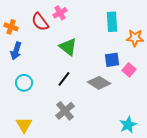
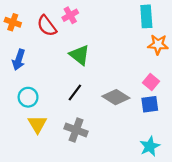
cyan rectangle: (112, 22) -> (146, 16), moved
orange cross: (11, 27) -> (13, 22), moved
blue square: (112, 60) -> (150, 104), moved
gray cross: (65, 111) -> (76, 130), turned -30
yellow triangle: (24, 125) -> (37, 124), moved

